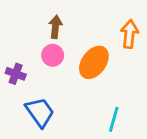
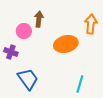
pink circle: (53, 55) -> (24, 31), moved
orange ellipse: (94, 62) -> (66, 44), turned 40

